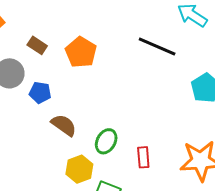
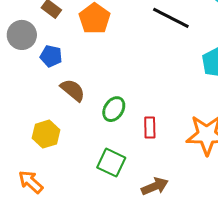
yellow hexagon: (79, 169) -> (46, 134), moved

